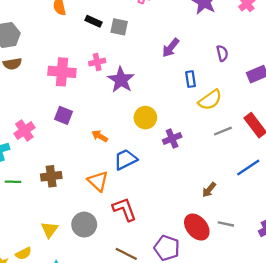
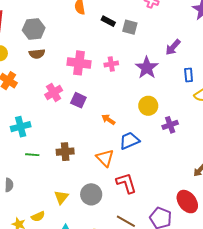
pink cross: (97, 62) -> (111, 64), moved
purple star: (121, 80) -> (147, 68), moved
pink cross: (24, 131) -> (54, 92), moved

